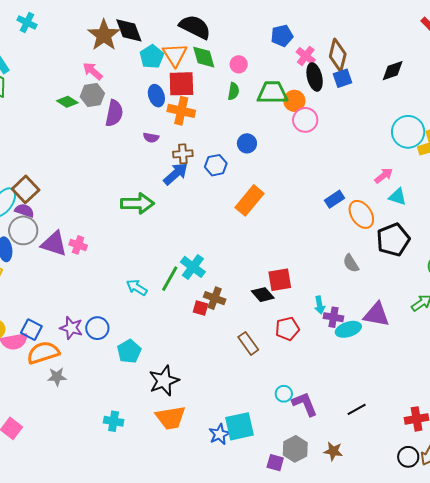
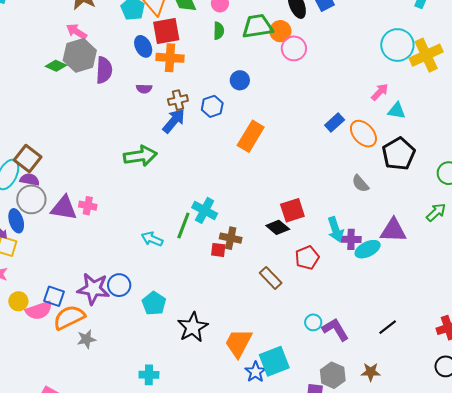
gray hexagon: (92, 95) -> (80, 55), size x1.4
cyan arrow: (320, 305) -> (335, 229), size x1.4
purple star: (71, 328) -> (93, 289), size x1.4
orange trapezoid: (171, 418) -> (238, 343), moved, turned 136

